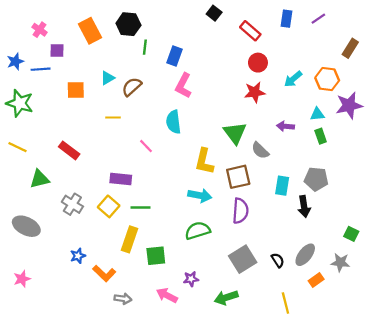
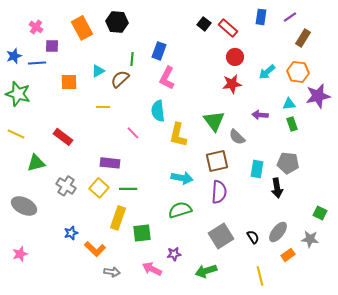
black square: (214, 13) -> (204, 24), moved
green line: (145, 47) -> (132, 59), moved
brown rectangle: (350, 48) -> (303, 38), moved
yellow L-shape: (204, 161) -> (178, 135), moved

